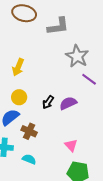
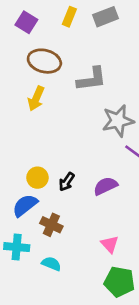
gray star: (77, 56) -> (118, 121), turned 30
yellow arrow: (18, 67) -> (36, 99), moved
black arrow: (48, 102) -> (67, 182), moved

